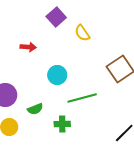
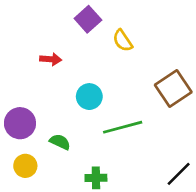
green semicircle: (35, 109) -> (60, 142), turned -133
green cross: (62, 124) -> (96, 178), moved

